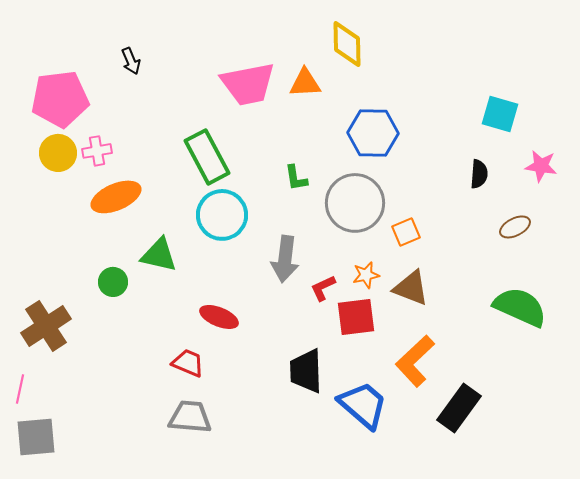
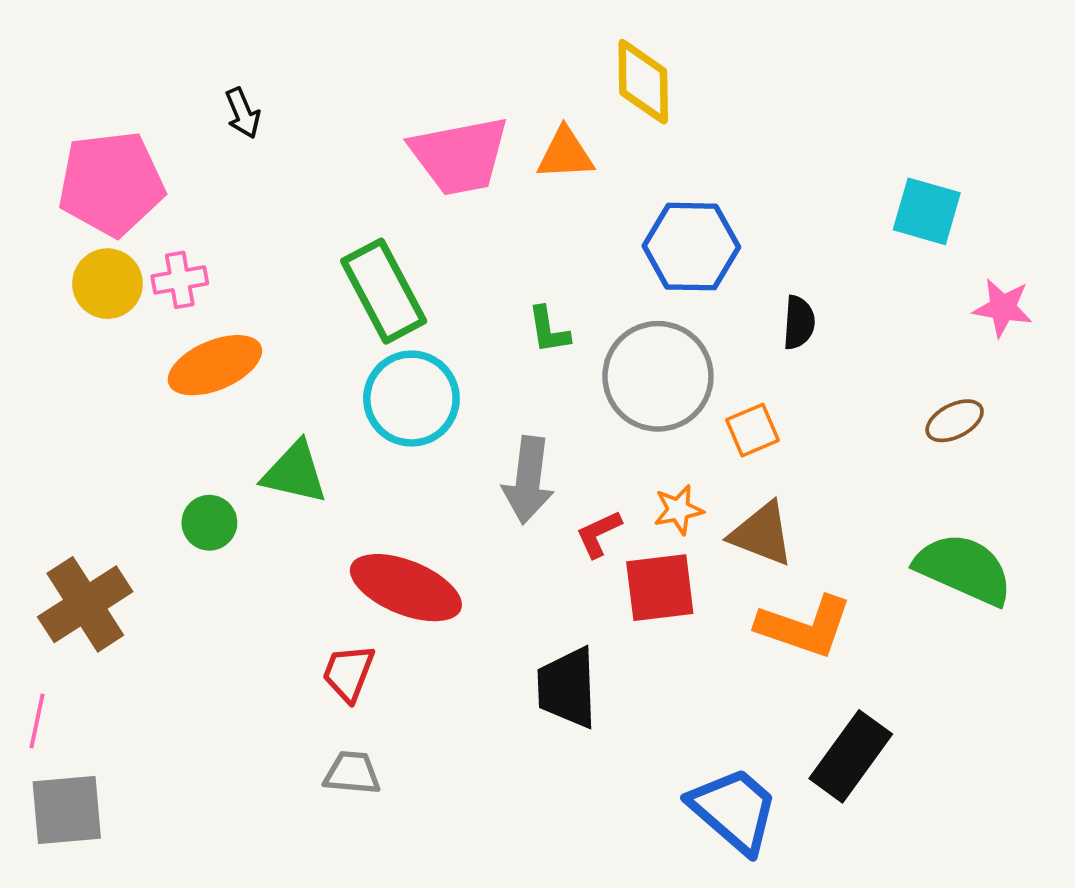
black semicircle: (479, 174) -> (799, 323), moved
red ellipse: (219, 317) -> (406, 588), size x1.5
orange L-shape: (415, 361) -> (804, 627), moved, turned -118
red trapezoid: (188, 363) -> (348, 673), turned -92
blue trapezoid: (363, 405) -> (734, 810), moved
gray trapezoid: (190, 417) -> (352, 773), size x0.7

